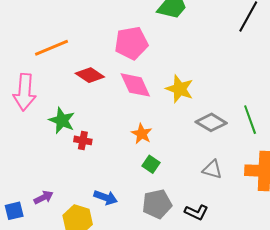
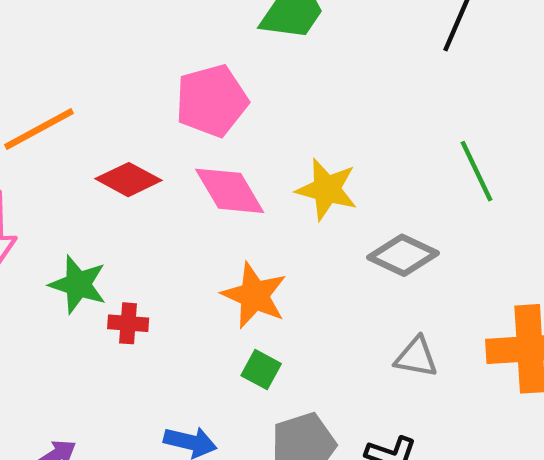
green line: (250, 120) -> (477, 171), moved
orange star: (142, 134) -> (254, 295), size x1.4
green square: (151, 164) -> (261, 370), moved

